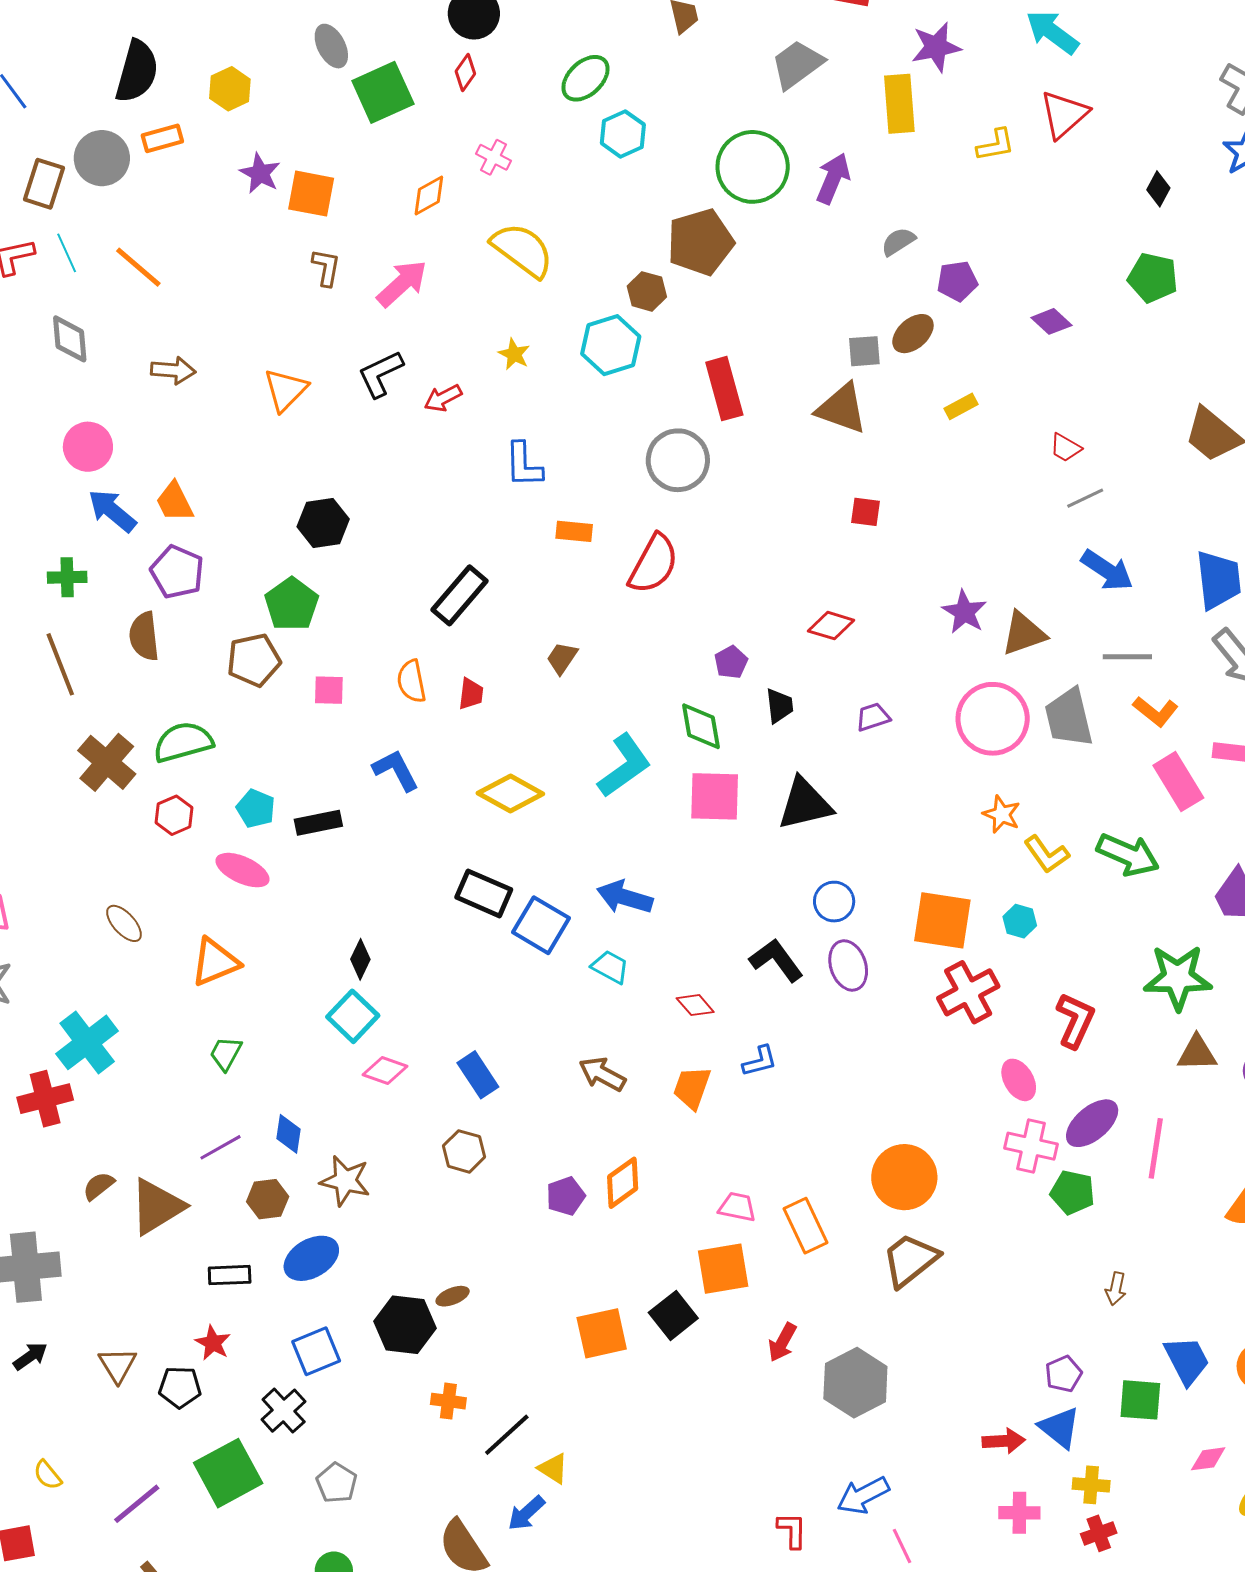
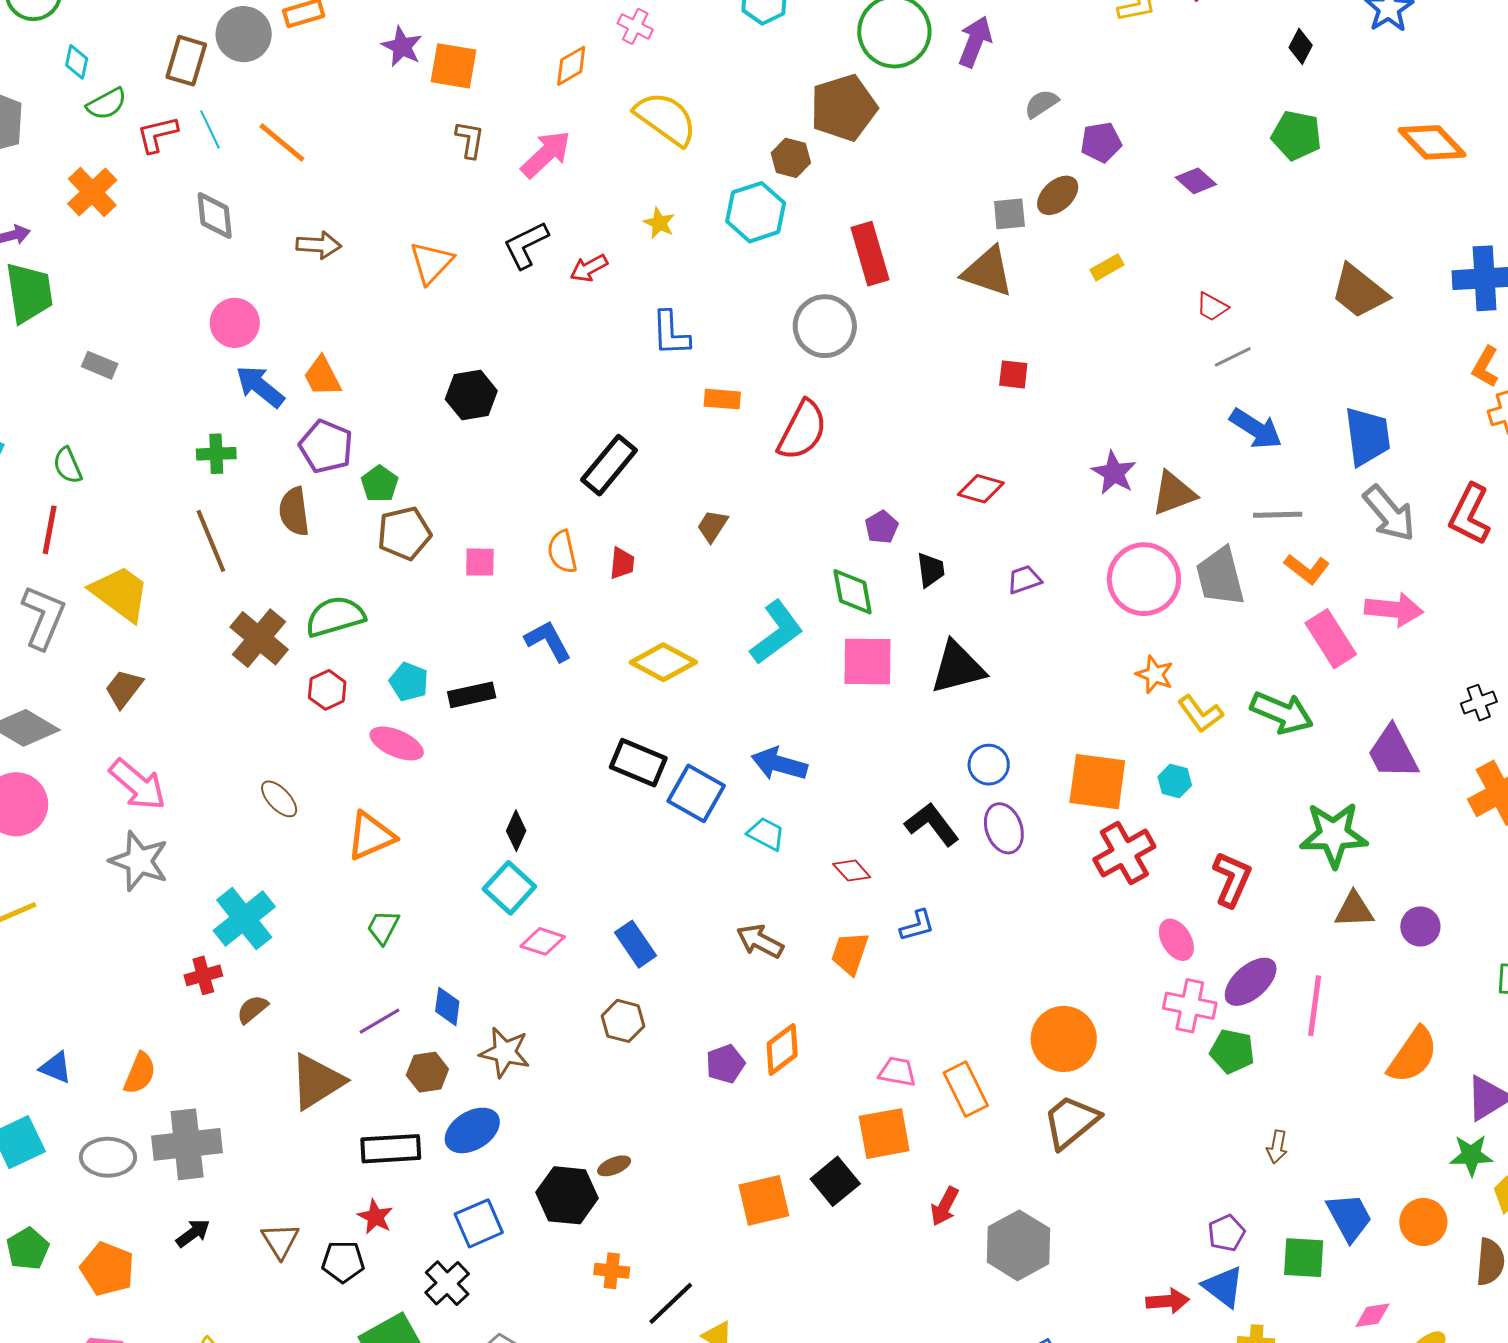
green pentagon: (292, 604) -> (380, 484), moved, size x0.7
red cross: (45, 1099) -> (203, 975), size x0.7
brown semicircle: (99, 1186) -> (252, 1009), moved
black rectangle: (230, 1275) -> (391, 1149), size x1.4

